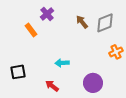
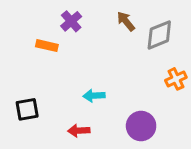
brown arrow: (82, 22) -> (126, 21), moved
orange rectangle: (31, 30) -> (47, 46), turned -40
red arrow: (52, 86) -> (79, 131), turned -40

